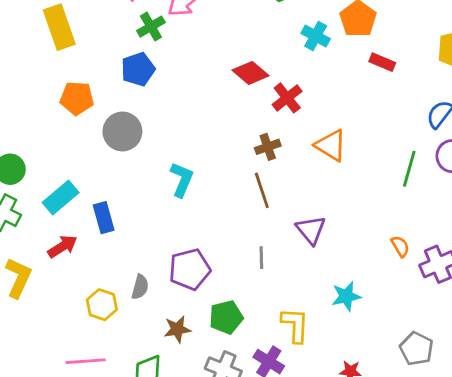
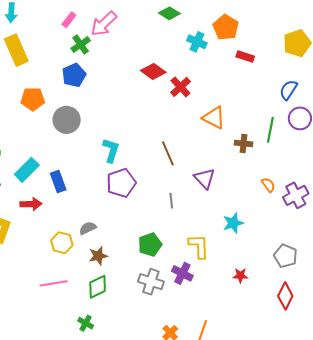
brown cross: (268, 147) -> (244, 143), moved, turned 30
red arrow: (63, 246) -> (31, 204), turned 35
purple pentagon: (190, 269) -> (121, 183), moved
gray semicircle: (140, 287) -> (88, 228), turned -126
brown star: (177, 329) -> (98, 256), moved

